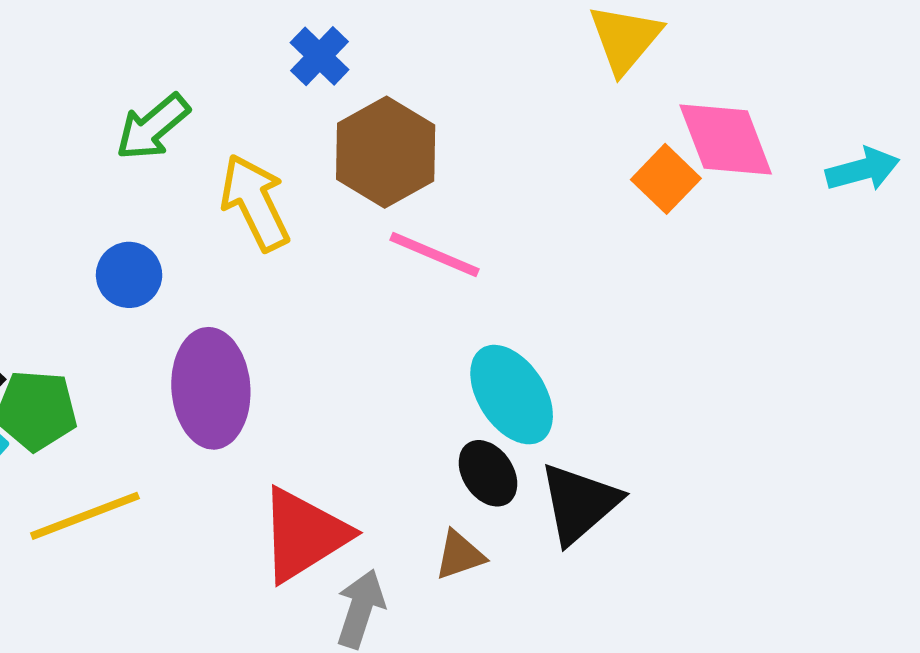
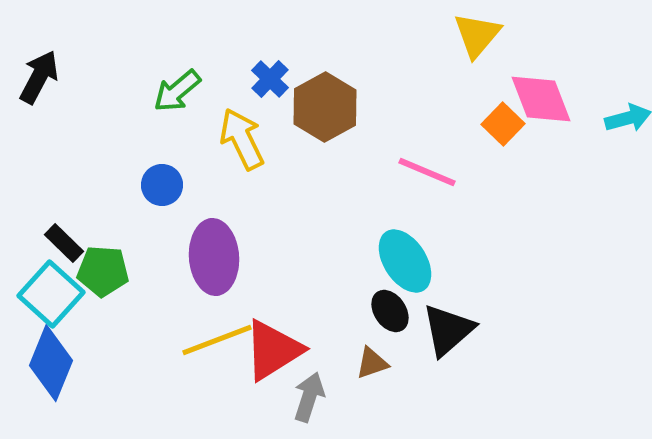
blue cross: (320, 56) -> (270, 79), moved
pink line: (434, 254) -> (427, 172), moved
yellow line: (85, 516) -> (217, 340), moved

